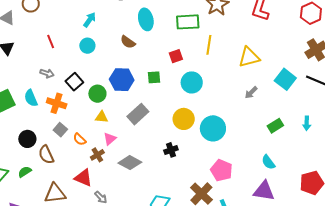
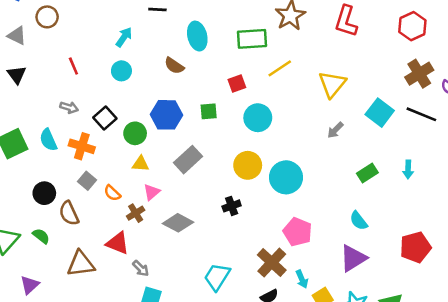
yellow line: (209, 45) -> (280, 68), turned 48
yellow triangle: (249, 57) -> (332, 84), turned -35
green semicircle: (25, 172) -> (41, 236), turned 72
purple triangle: (264, 191) -> (353, 258), turned -40

